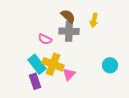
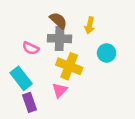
yellow cross: (53, 64) -> (69, 66), moved
cyan circle: (110, 65) -> (107, 53), moved
purple rectangle: (35, 81) -> (29, 102), moved

